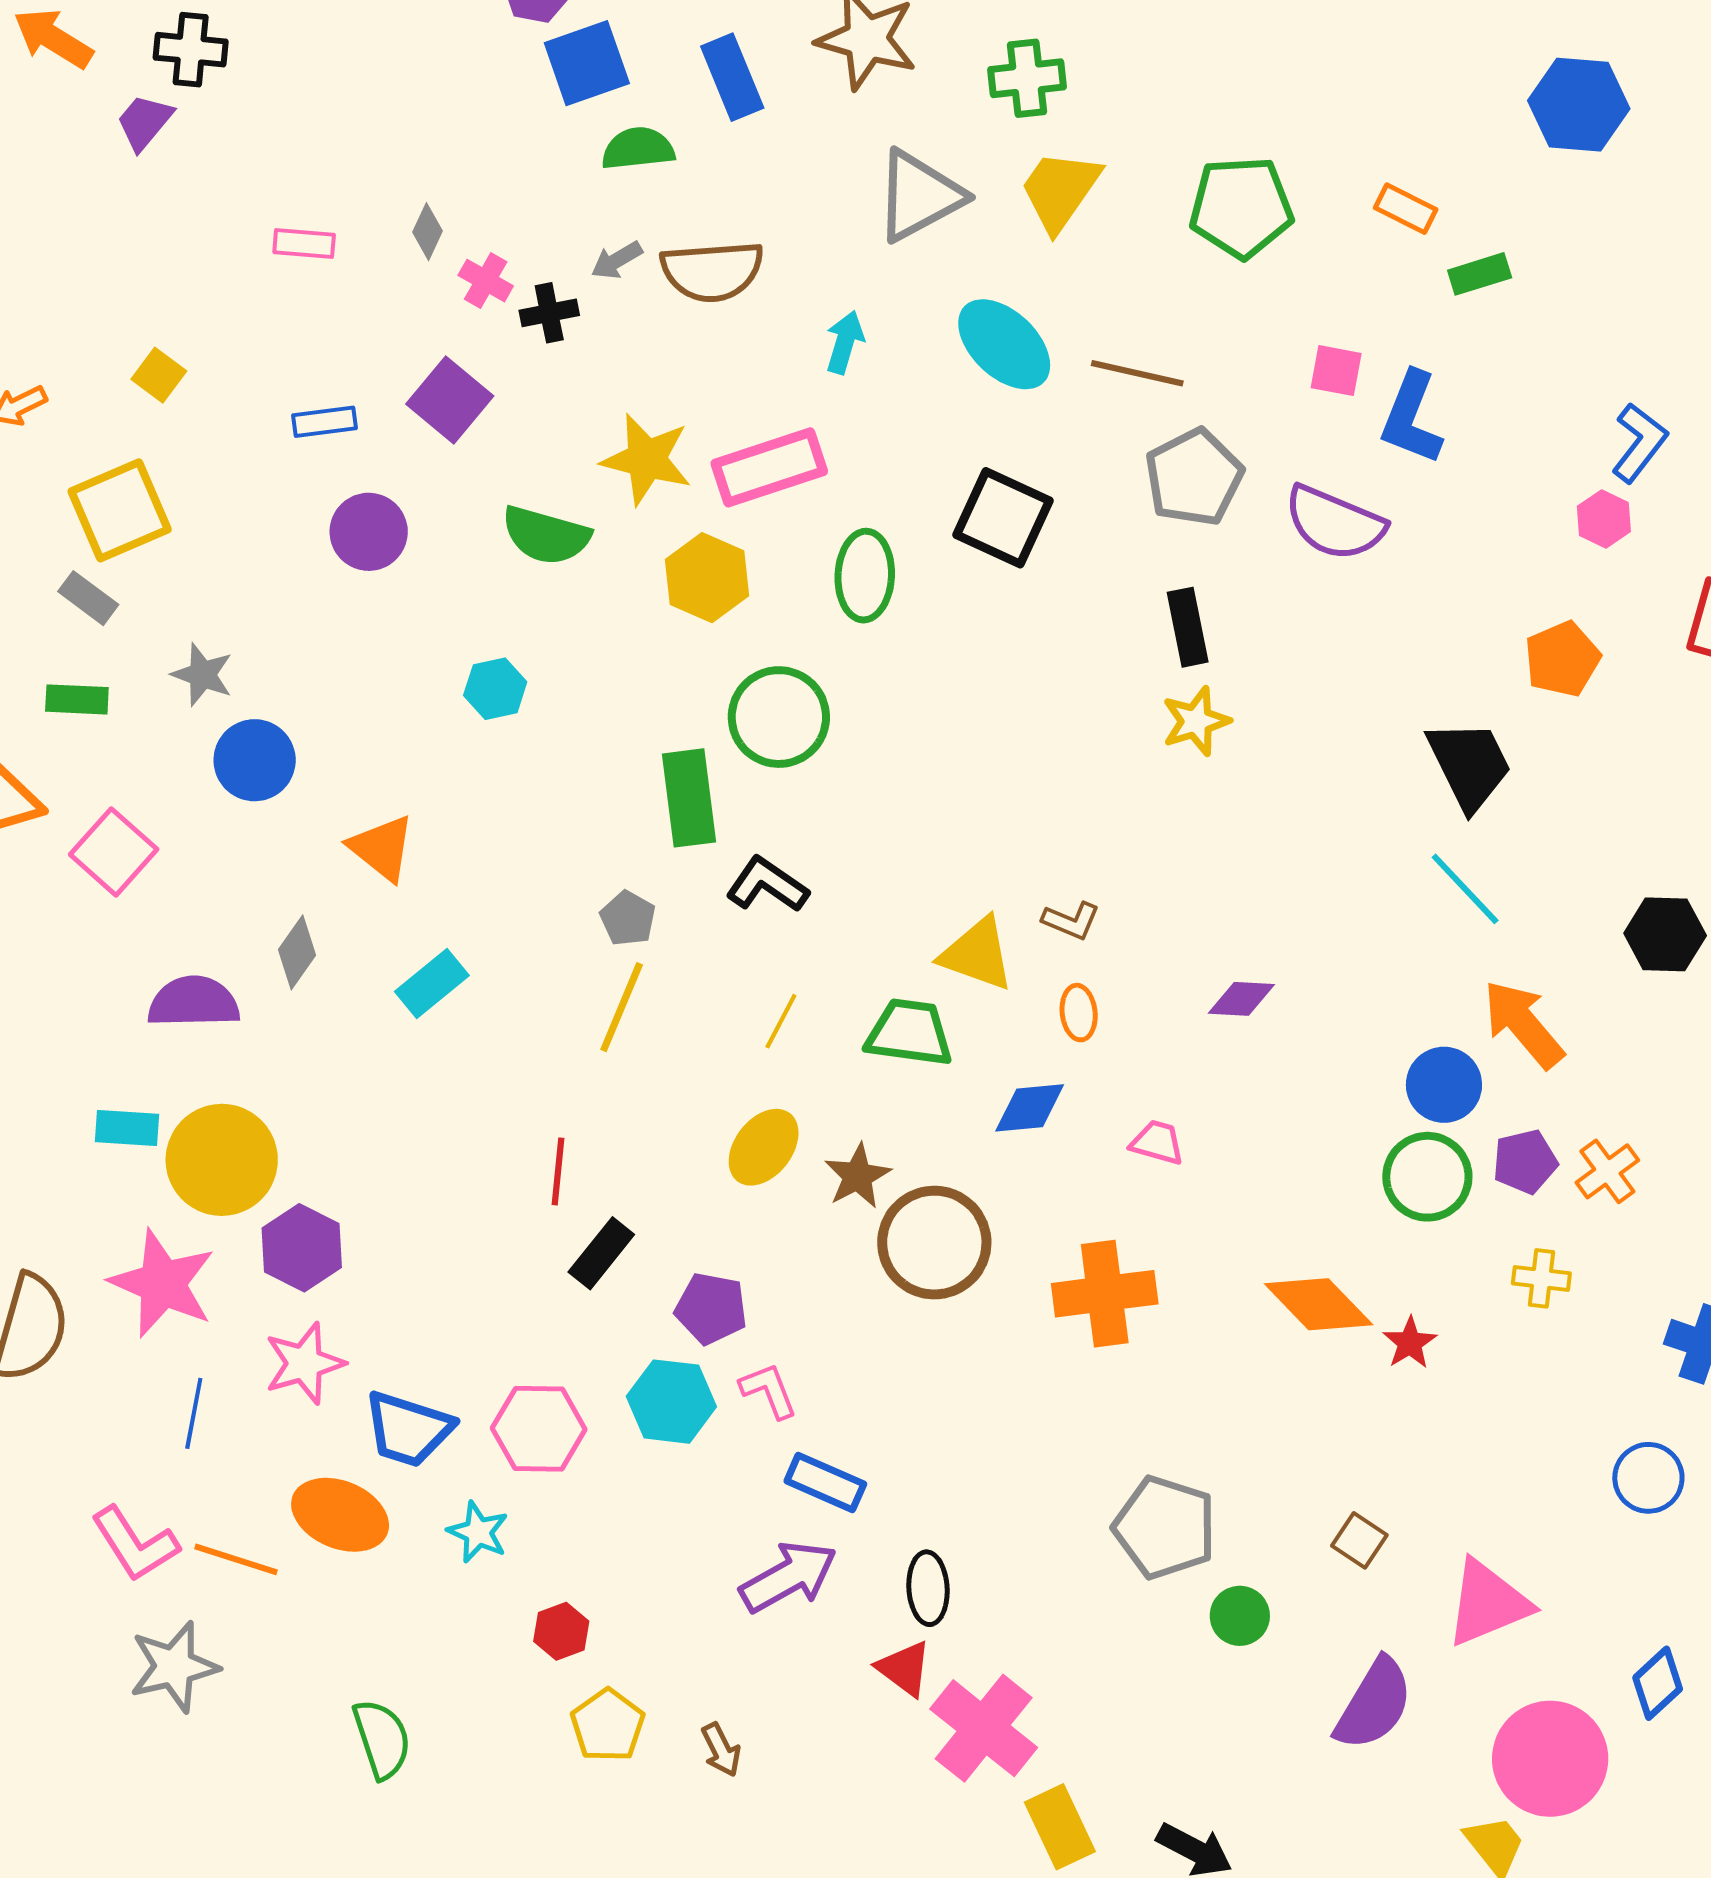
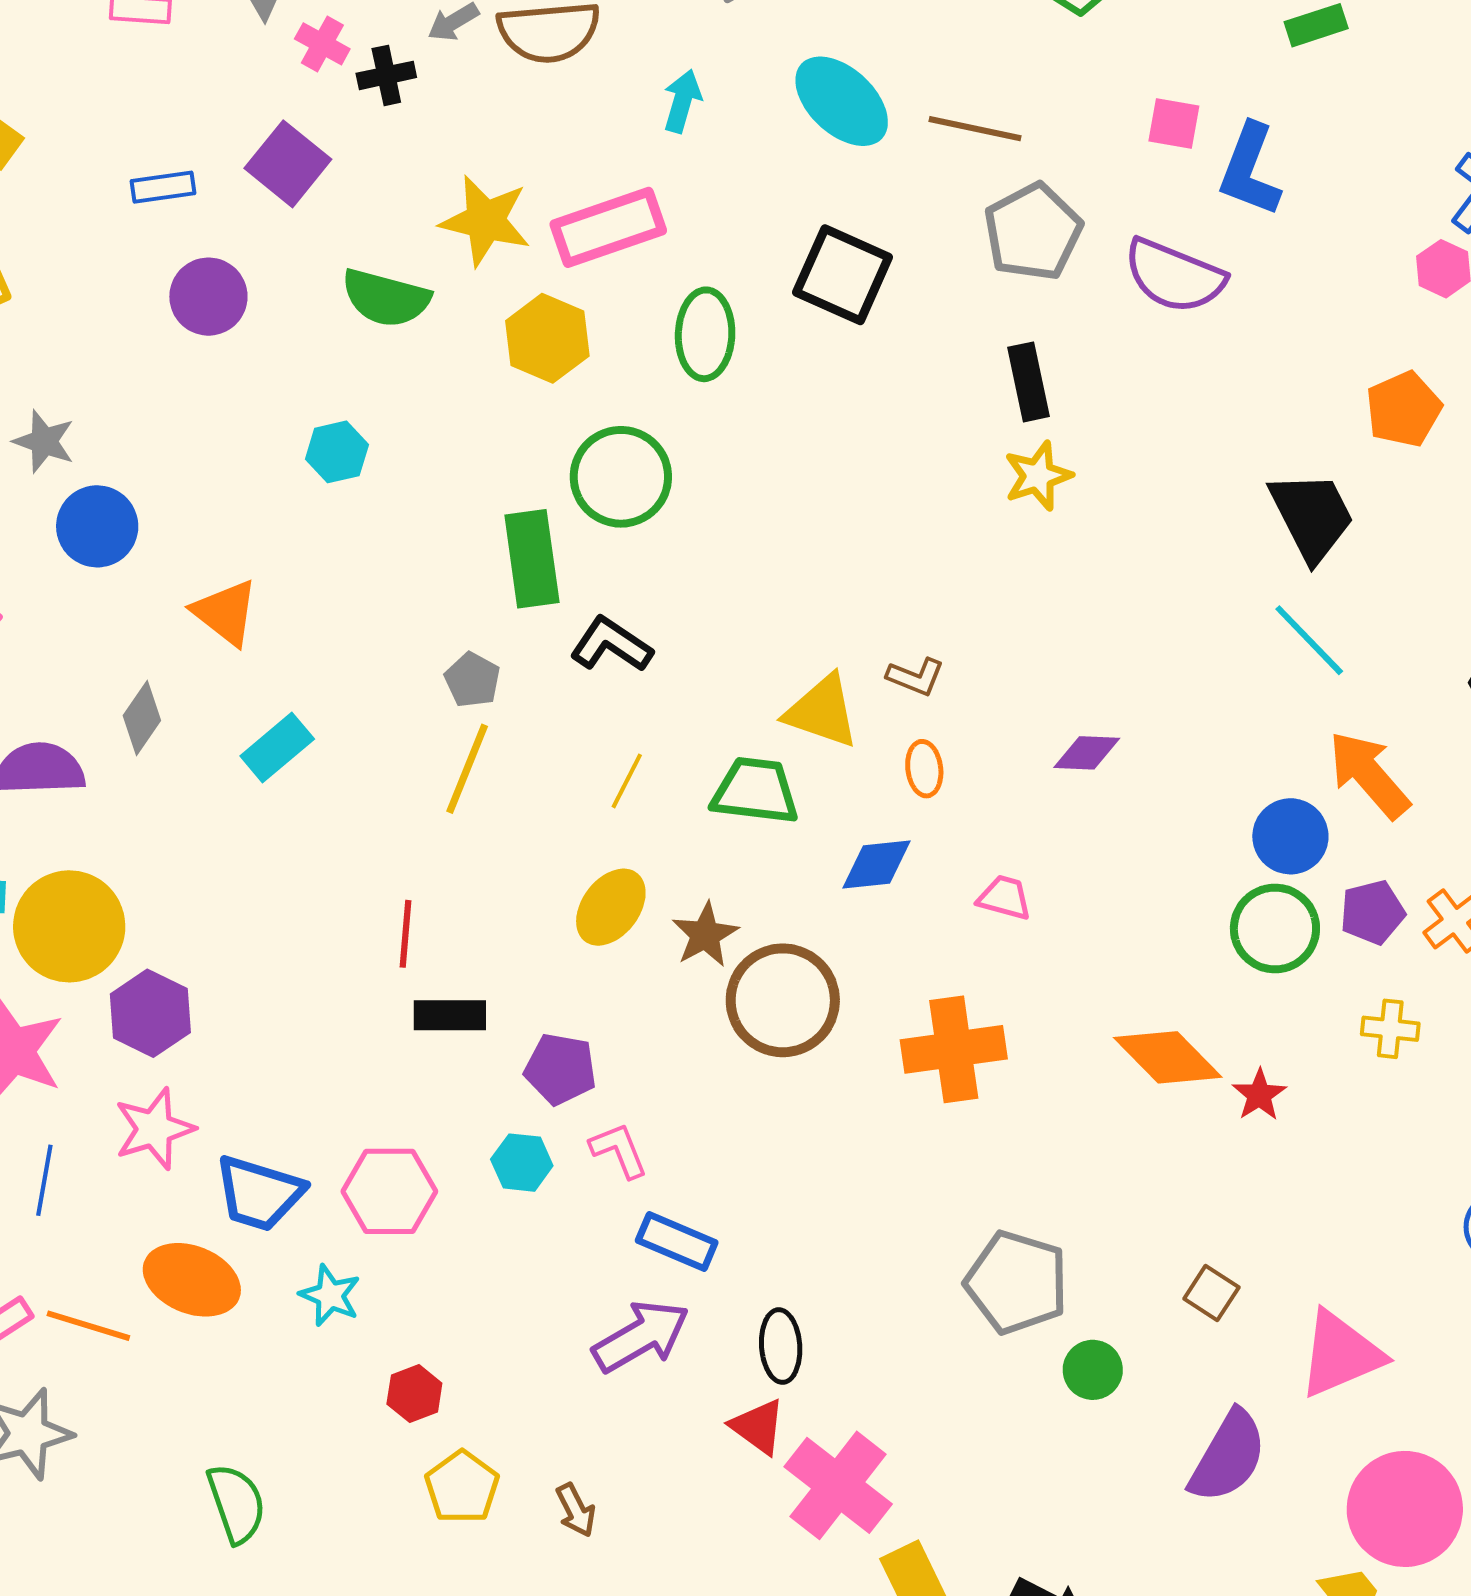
black rectangle: (601, 1253) -> (450, 1015), turned 52
cyan hexagon: (671, 1402) -> (522, 1163), size x0.7

